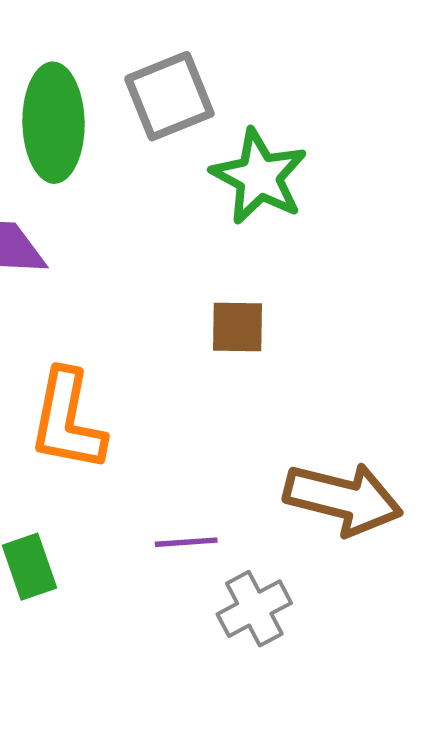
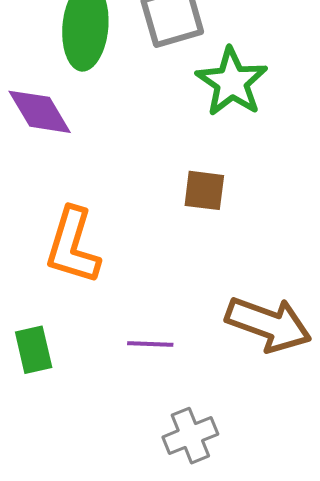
gray cross: (254, 609) -> (190, 436), moved

